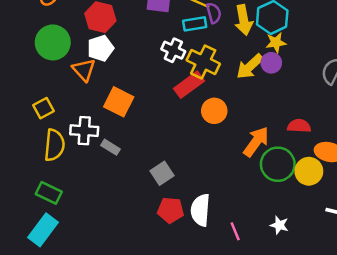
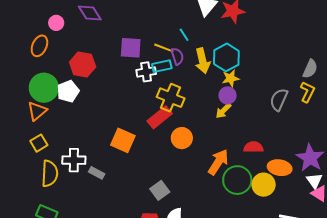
white pentagon: (101, 48) -> (68, 91), moved
white cross: (173, 50) -> (146, 72), moved, turned -30
yellow arrow: (250, 66) -> (223, 111), moved, size x0.7
orange triangle: (84, 70) -> (37, 111), moved, turned 35
orange square: (119, 102) -> (123, 140), moved
gray square: (162, 173) -> (160, 190), moved

